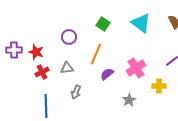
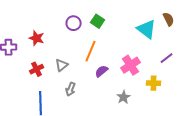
cyan triangle: (141, 23) -> (147, 29), moved
purple circle: (69, 37) -> (74, 23), moved
red star: (36, 52) -> (37, 38), moved
gray triangle: (67, 68) -> (62, 65), turned -32

